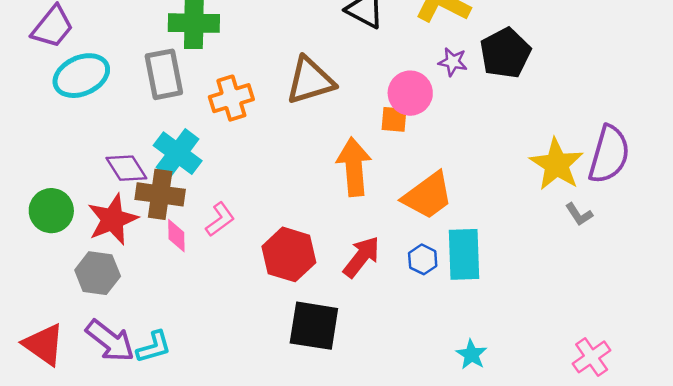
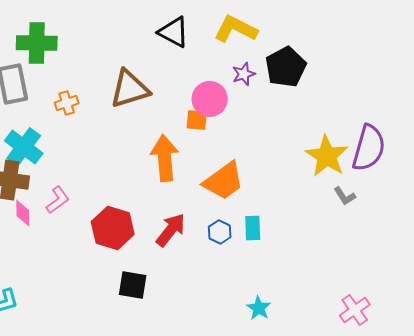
purple star: (453, 62) -> (244, 74), turned -30
orange cross: (231, 98) -> (67, 103), size x0.7
cyan rectangle: (464, 254) -> (253, 228), size x0.6
black square: (314, 326) -> (133, 285), size x0.7

